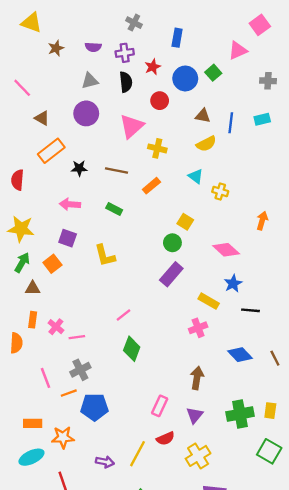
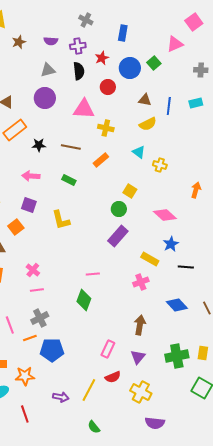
pink triangle: (132, 126) -> (84, 109), turned 45
pink line: (124, 315) -> (93, 274), moved, turned 32
pink cross: (56, 327) -> (33, 270), moved
yellow cross: (198, 456) -> (141, 392), turned -30

